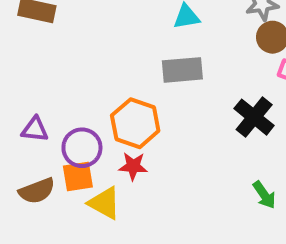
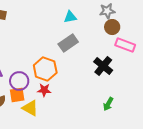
gray rectangle: (182, 70) -> (68, 43), turned -30
green arrow: (264, 195) -> (108, 104), turned 64

